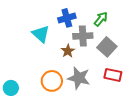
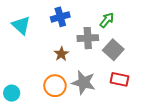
blue cross: (67, 18) -> (60, 17), moved
cyan triangle: (41, 34) -> (21, 25), moved
brown star: (68, 51) -> (61, 54), moved

